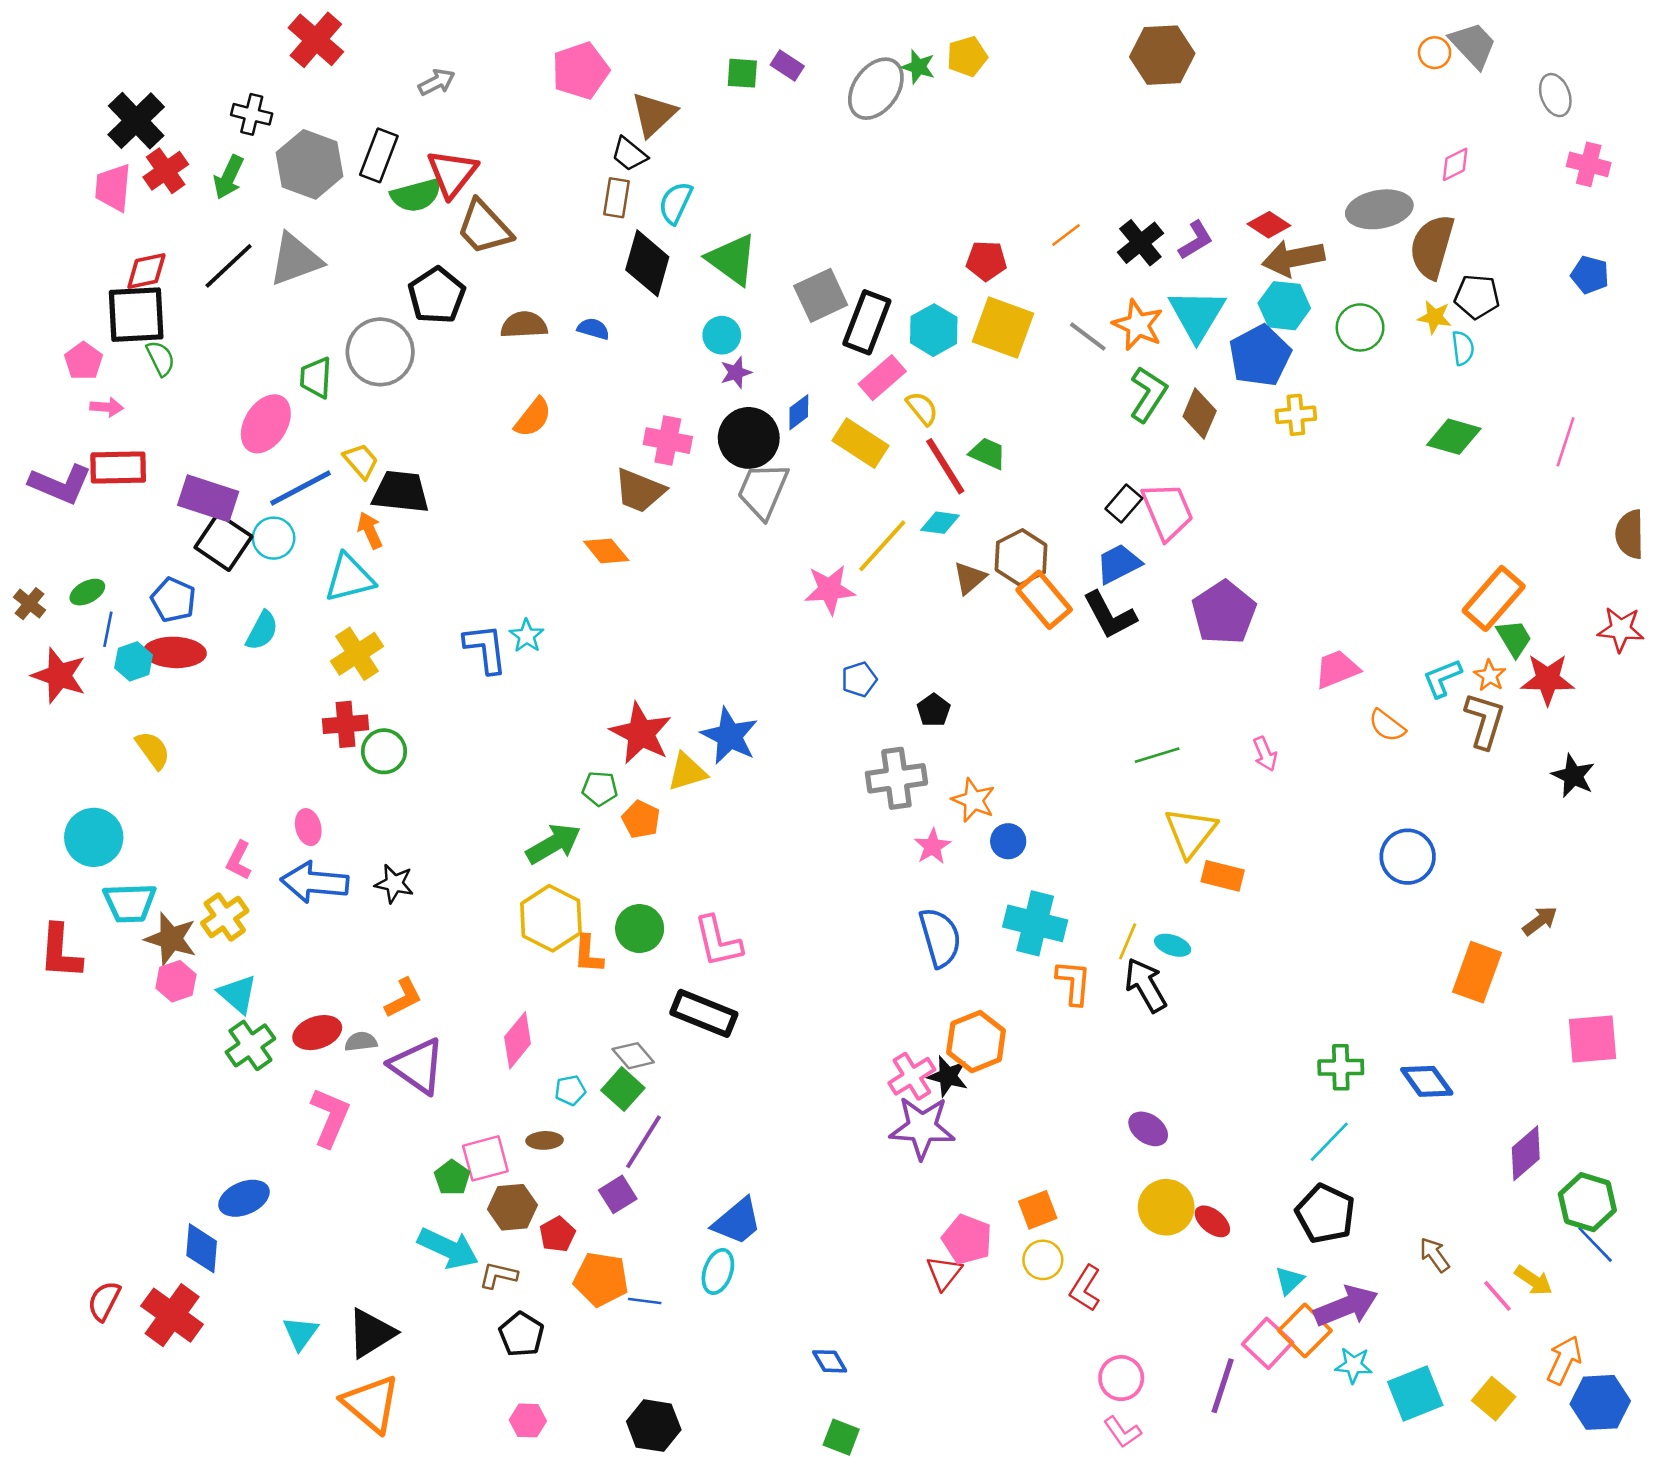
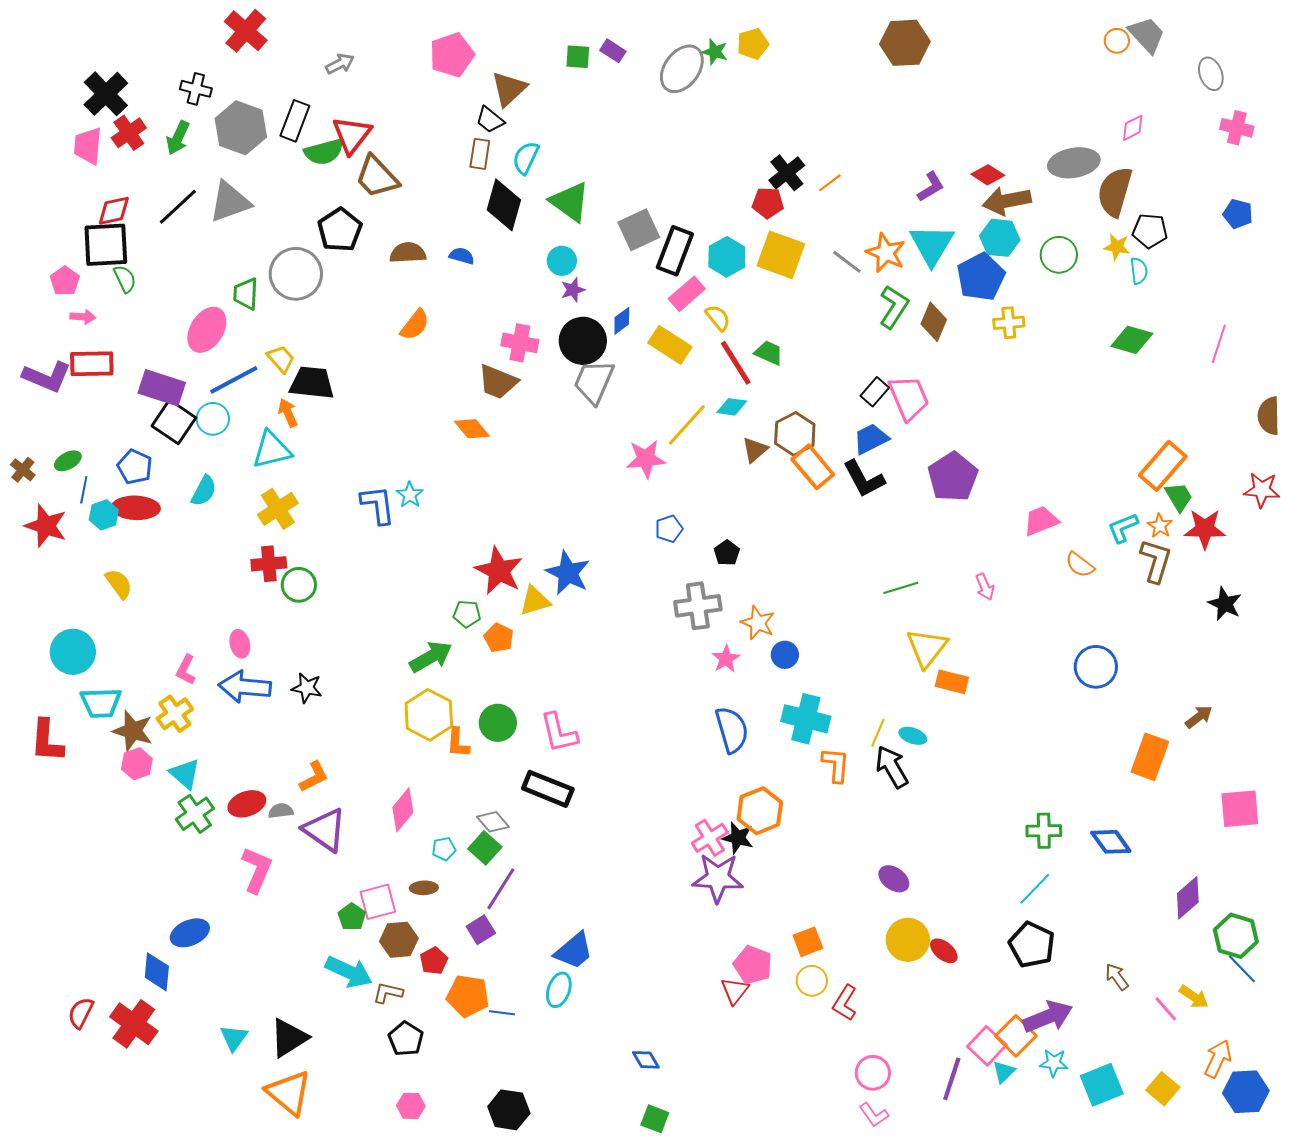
black cross: (1140, 243) -> (787, 173), moved
cyan triangle: (1289, 1280) -> (1004, 1072), moved

